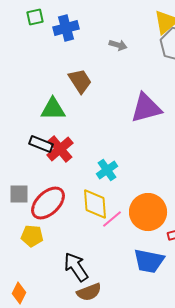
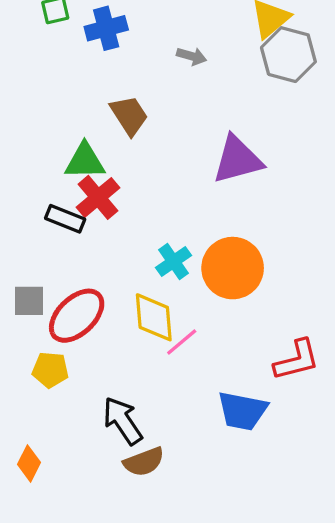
red cross: (60, 149) -> (98, 197), moved
orange circle: (148, 212) -> (233, 268), moved

